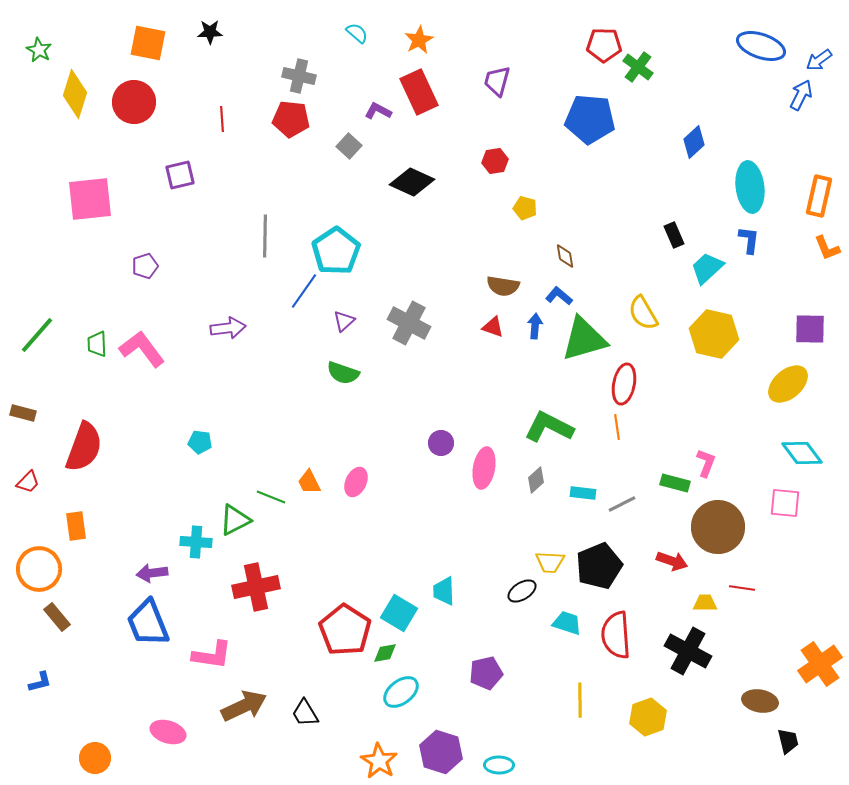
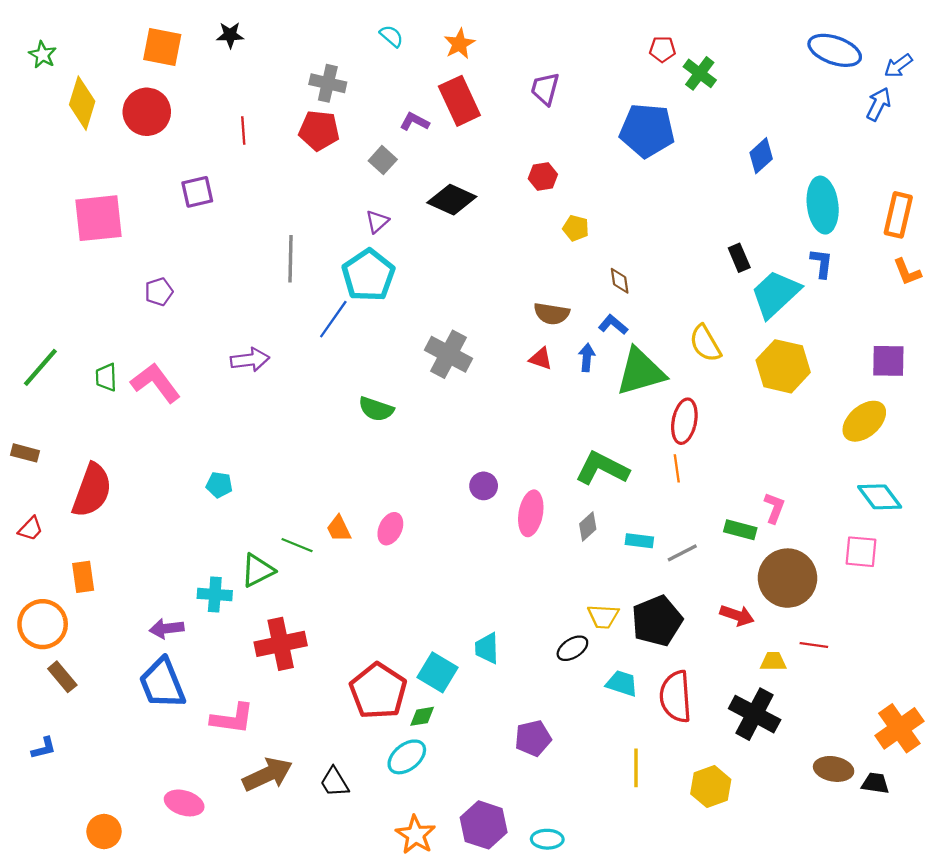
red pentagon: (604, 45) -> (662, 49), size x0.7
cyan trapezoid: (707, 268) -> (775, 294), size x1.4
purple triangle: (344, 321) -> (377, 222), moved
cyan ellipse: (401, 692) -> (407, 757), moved
black trapezoid: (788, 741) -> (875, 783), moved, turned -68

